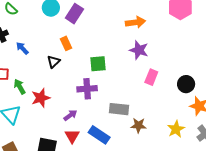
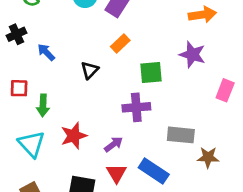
orange rectangle: (66, 43) -> (120, 44), moved, turned 72
purple star: (139, 50) -> (192, 55), moved
green arrow: (20, 87) -> (43, 105), turned -147
red star: (41, 98) -> (74, 136), moved

